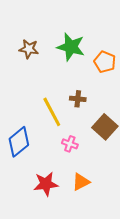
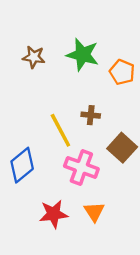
pink cross: (70, 144) -> (81, 167), size x1.8
orange triangle: (81, 182) -> (94, 212), turned -36

